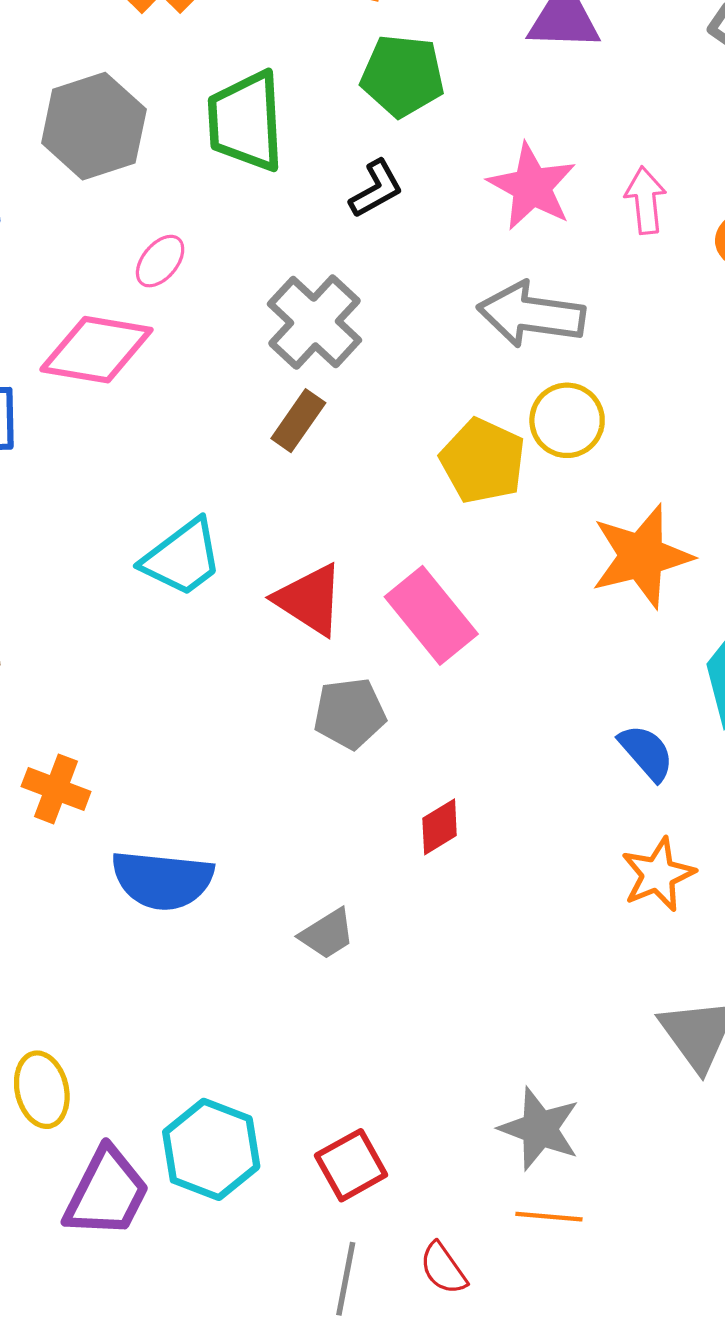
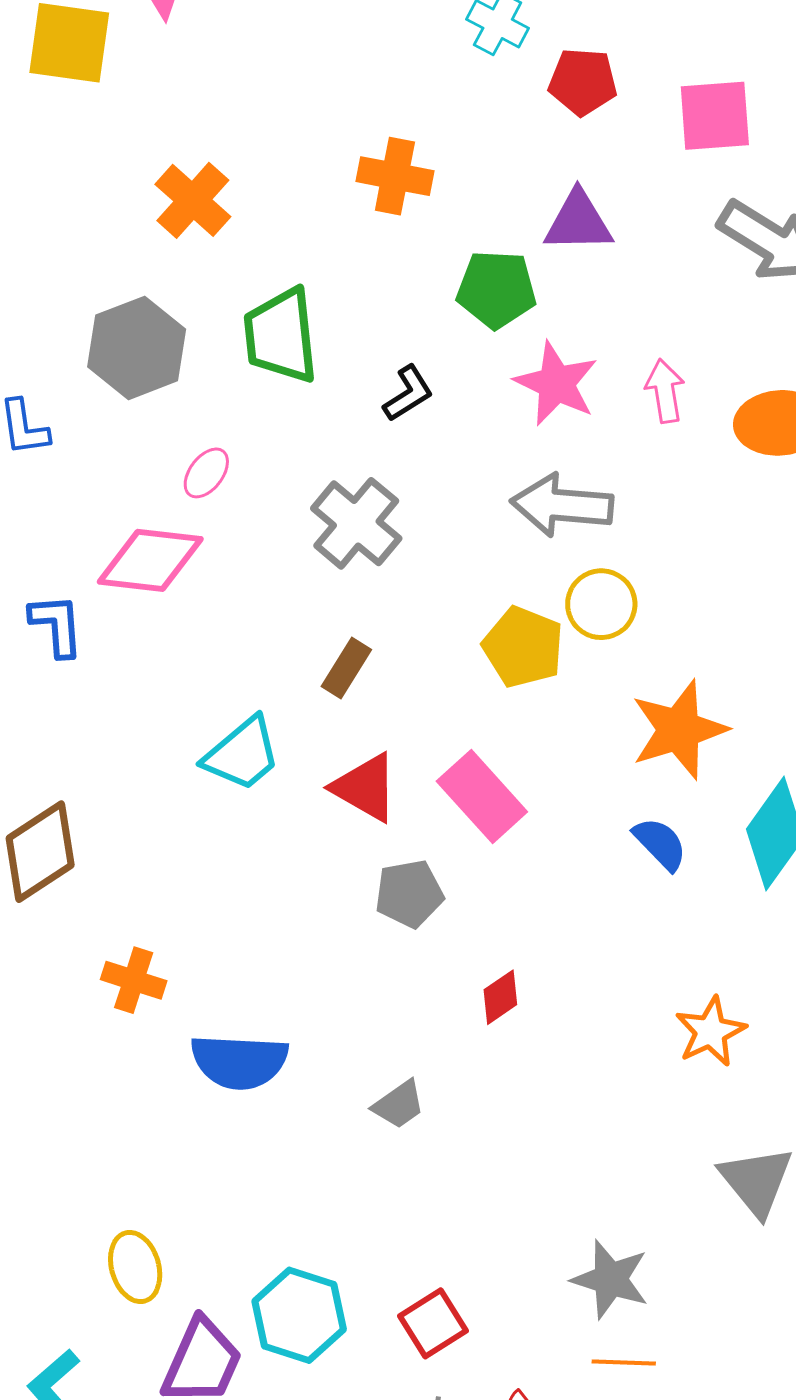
green pentagon: (403, 76) -> (496, 289), moved
brown rectangle: (298, 421) -> (346, 668), moved
blue semicircle: (646, 753) -> (660, 844), moved

